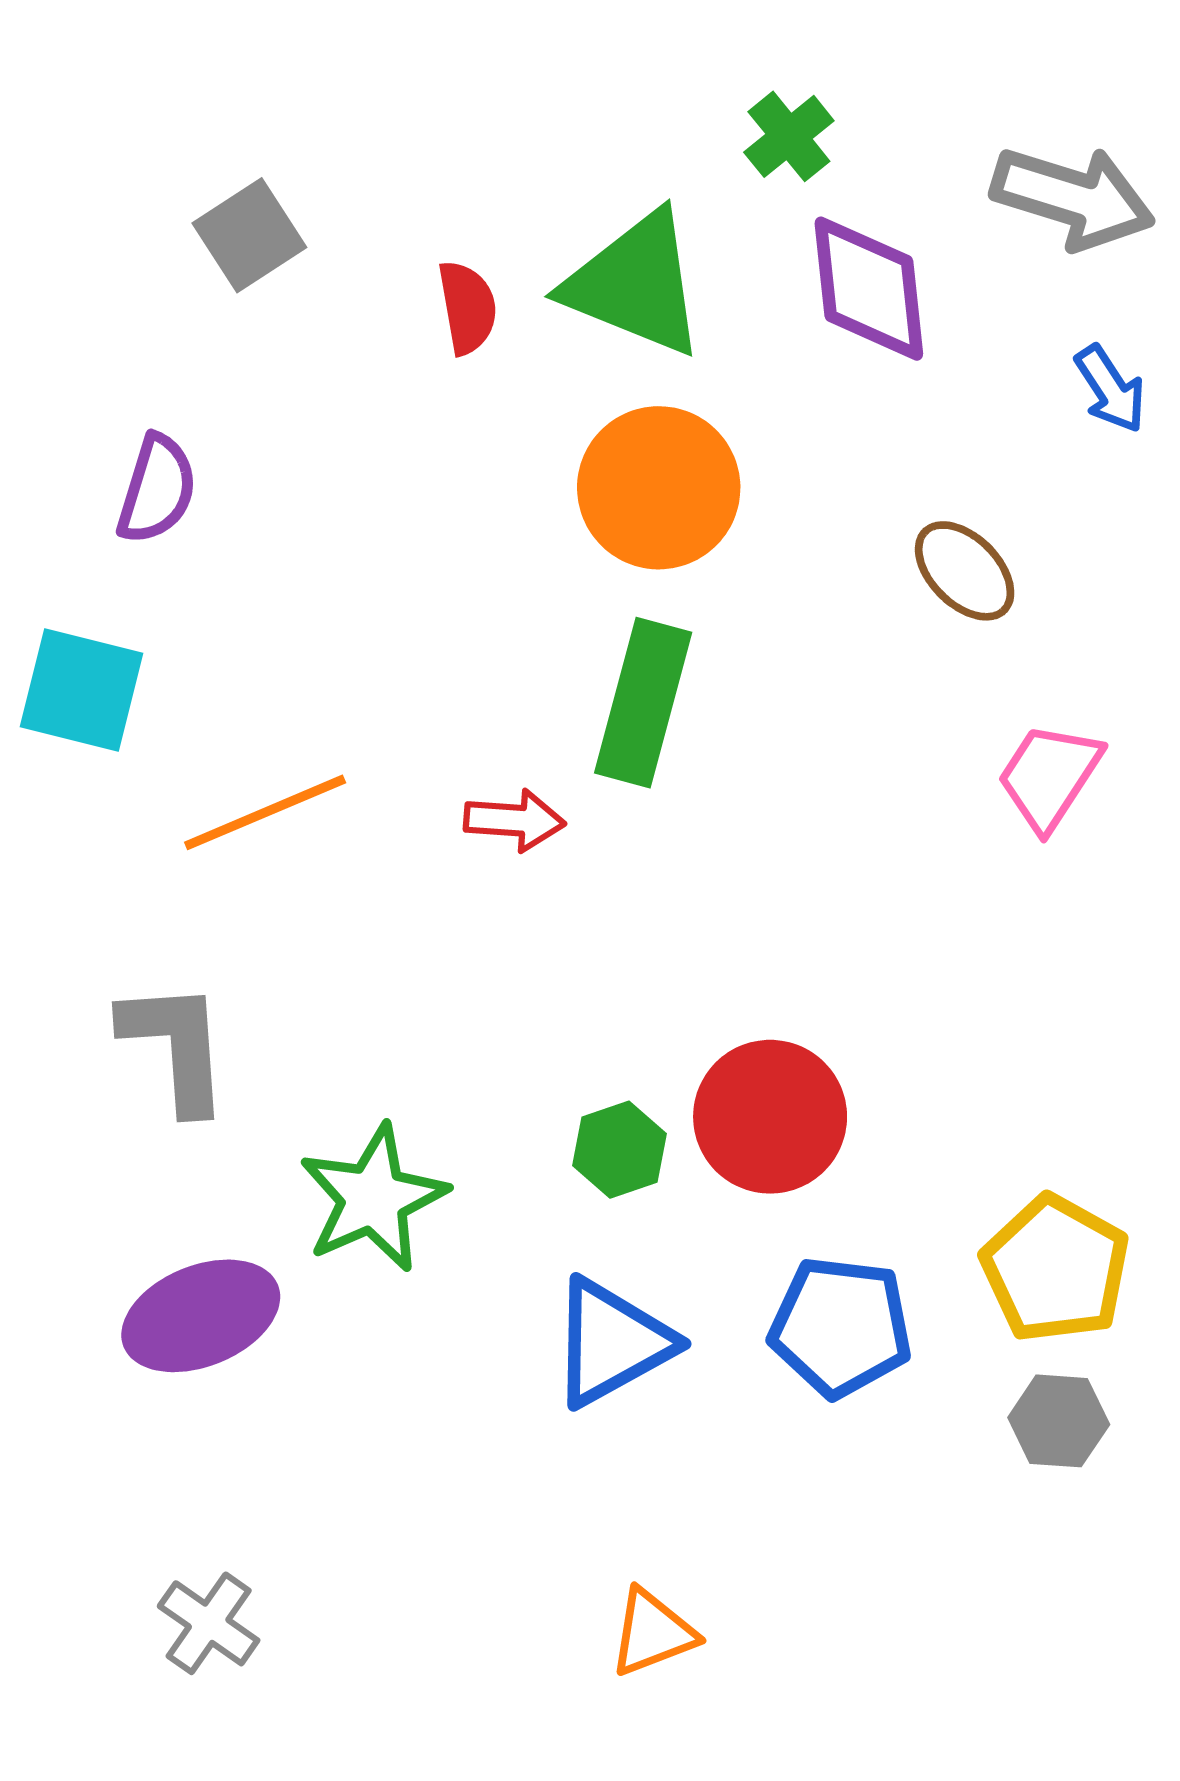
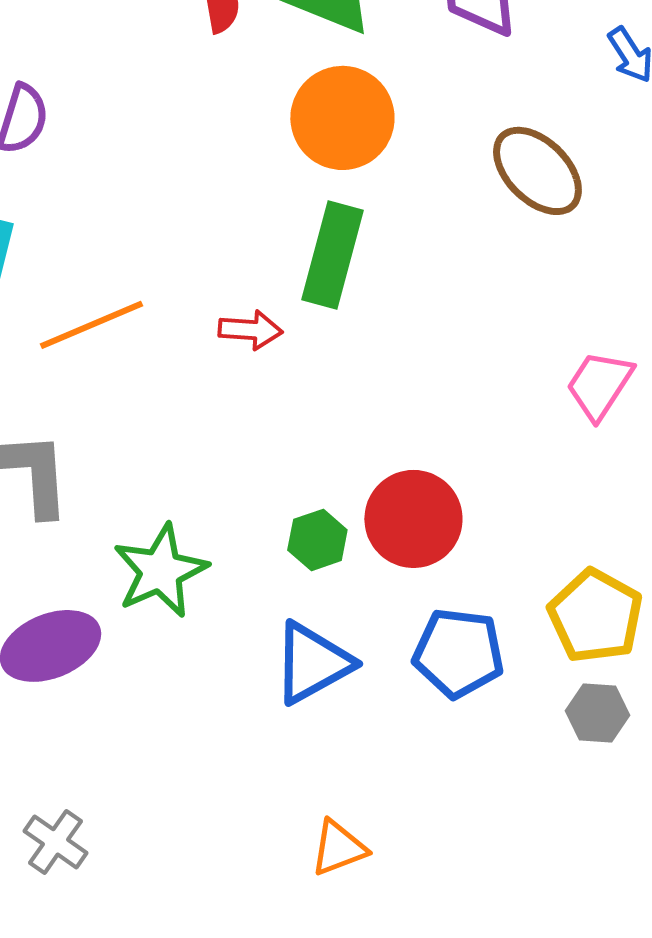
brown ellipse: (965, 571) -> (537, 171), size x1.4
pink trapezoid: (1049, 776) -> (599, 385), moved

